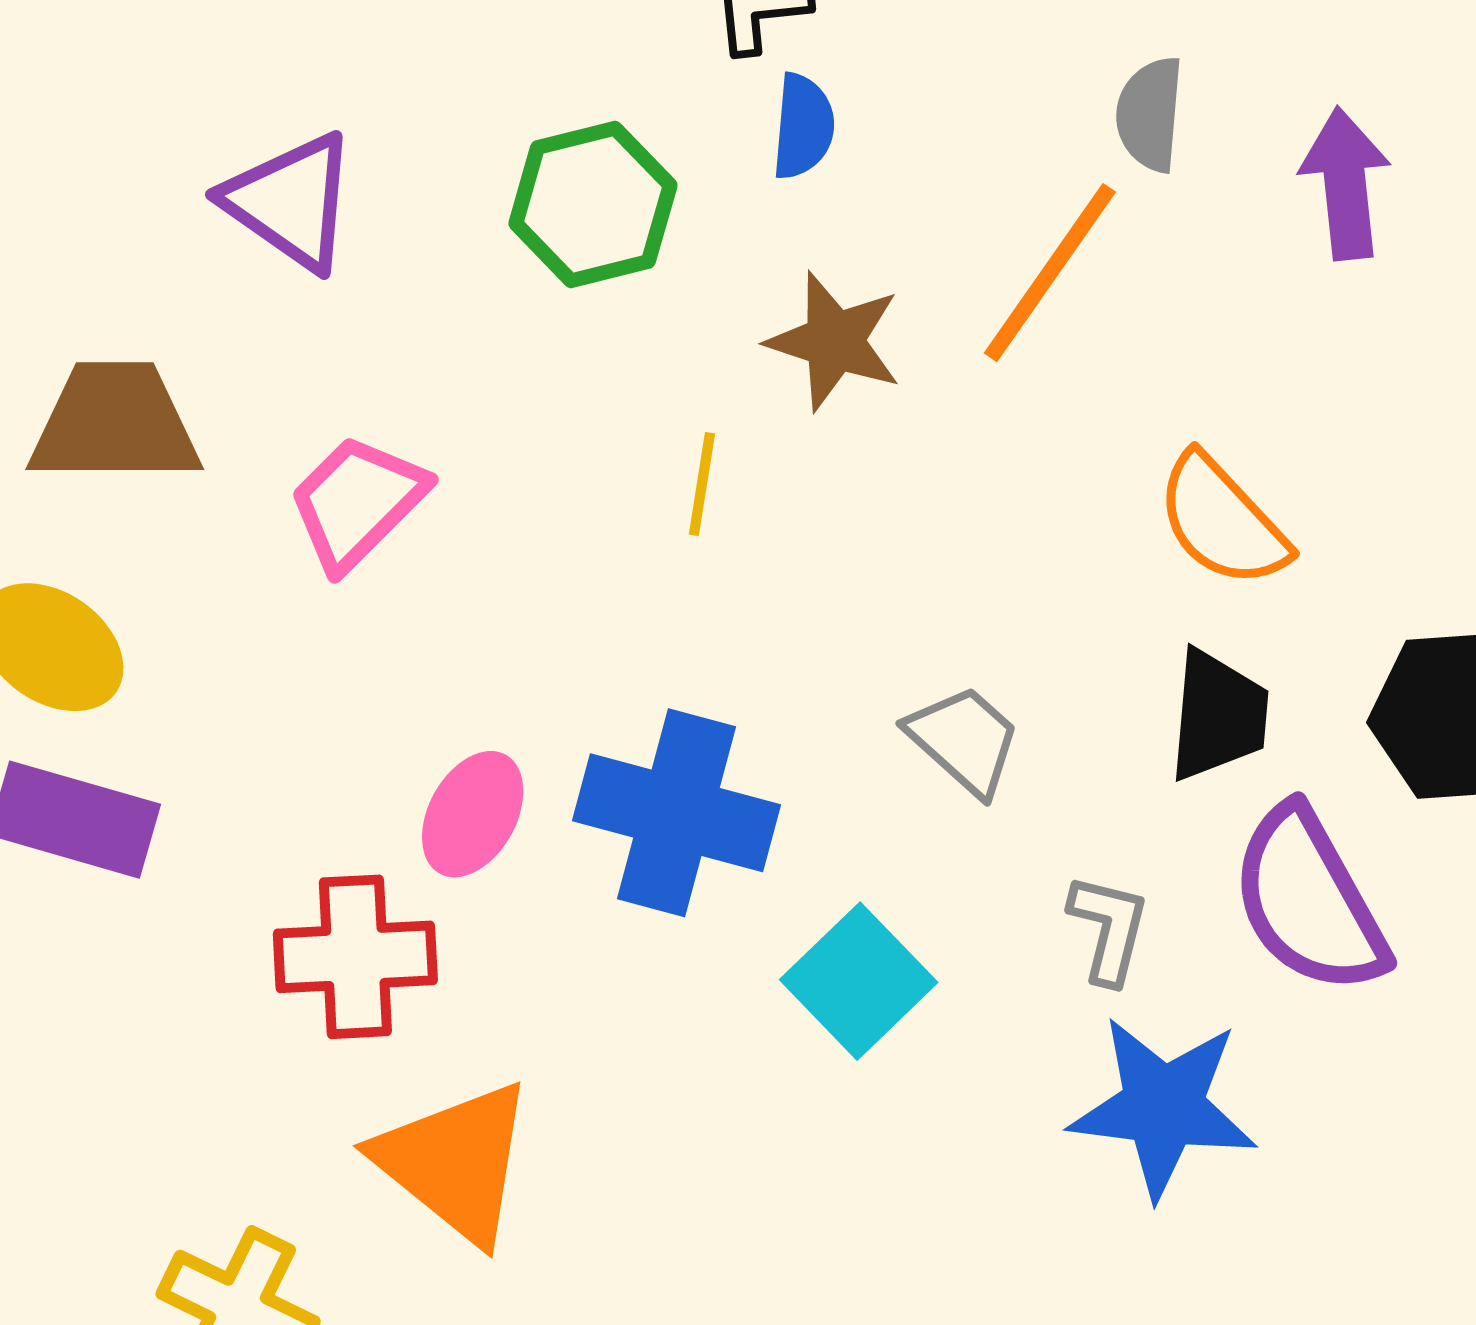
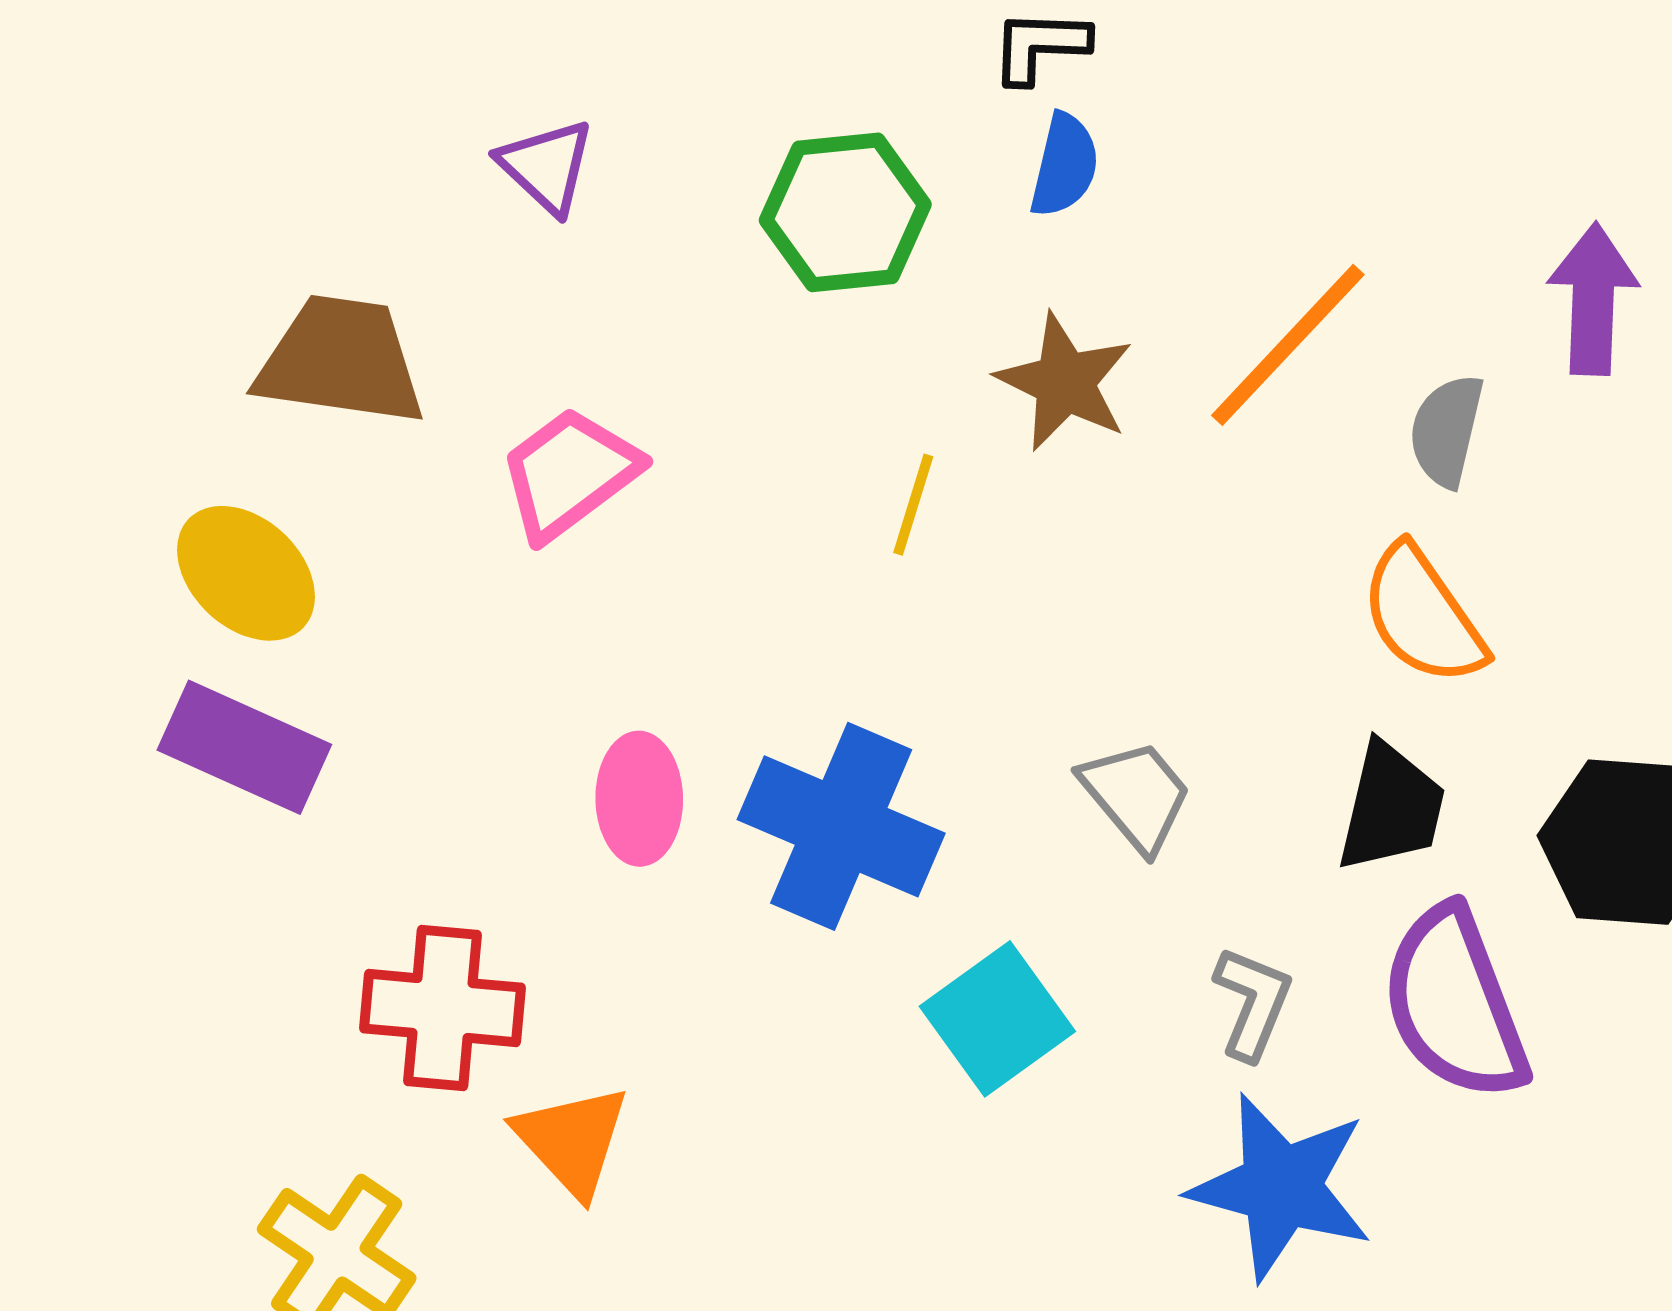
gray semicircle: (1150, 114) -> (1447, 430), moved
purple triangle: (291, 202) -> (546, 166), size x0.7
pink ellipse: (473, 814) -> (639, 799), turned -38
red cross: (355, 957) -> (442, 1008), moved
orange triangle: (455, 1162) -> (572, 1140), size x0.7

